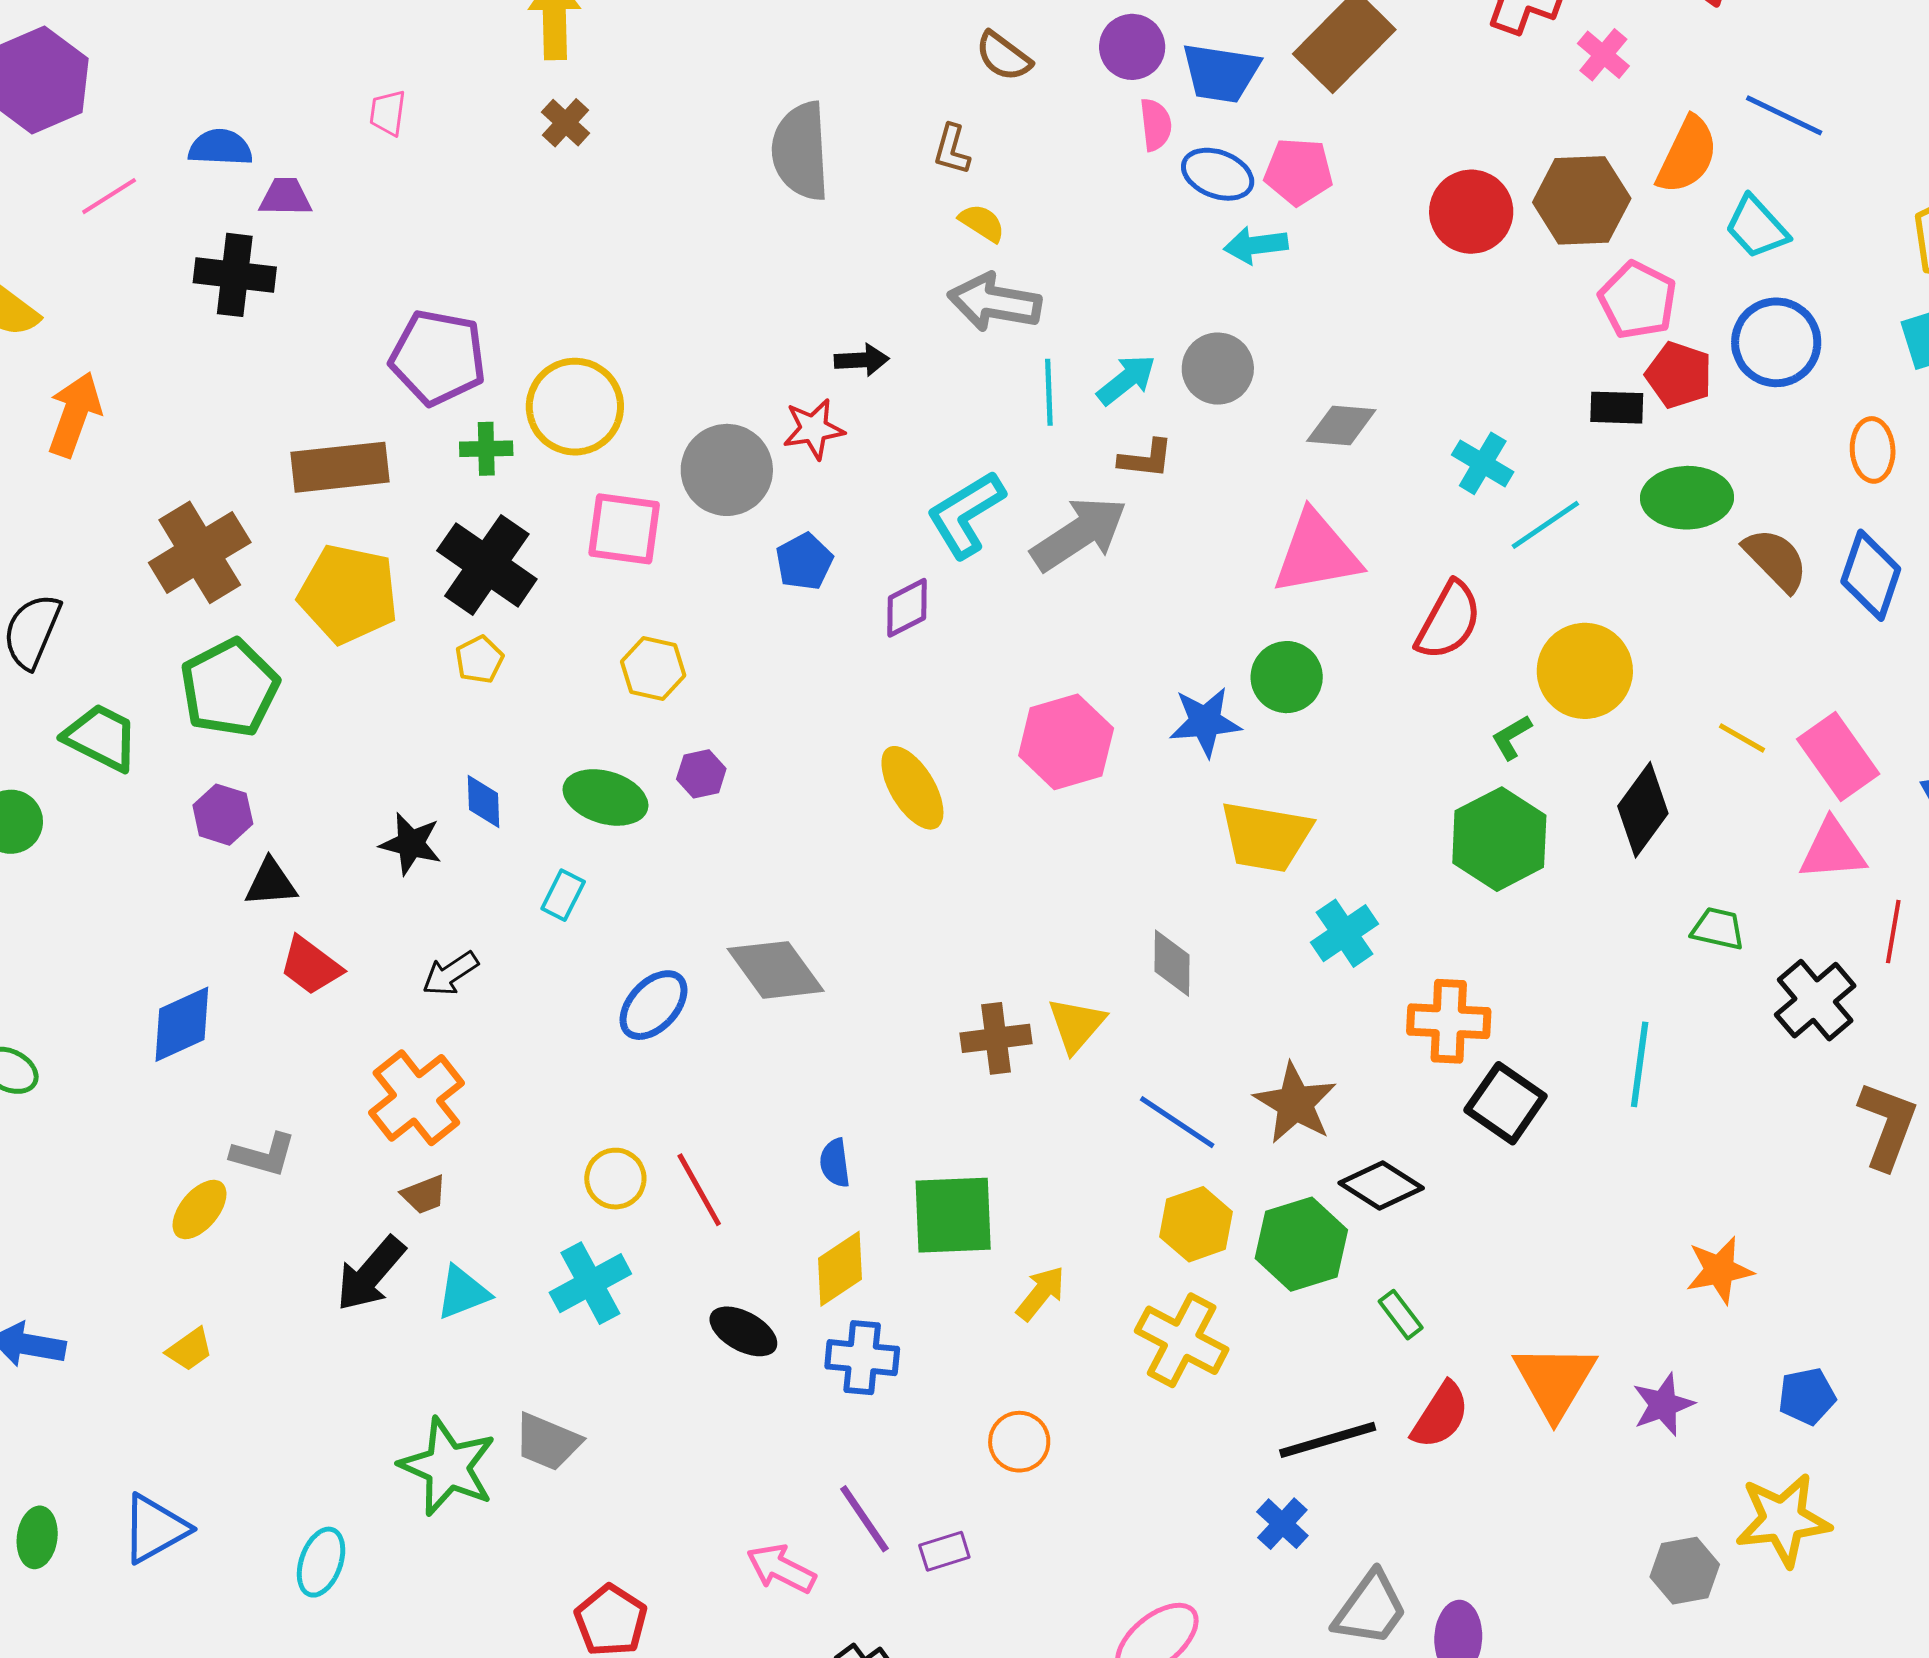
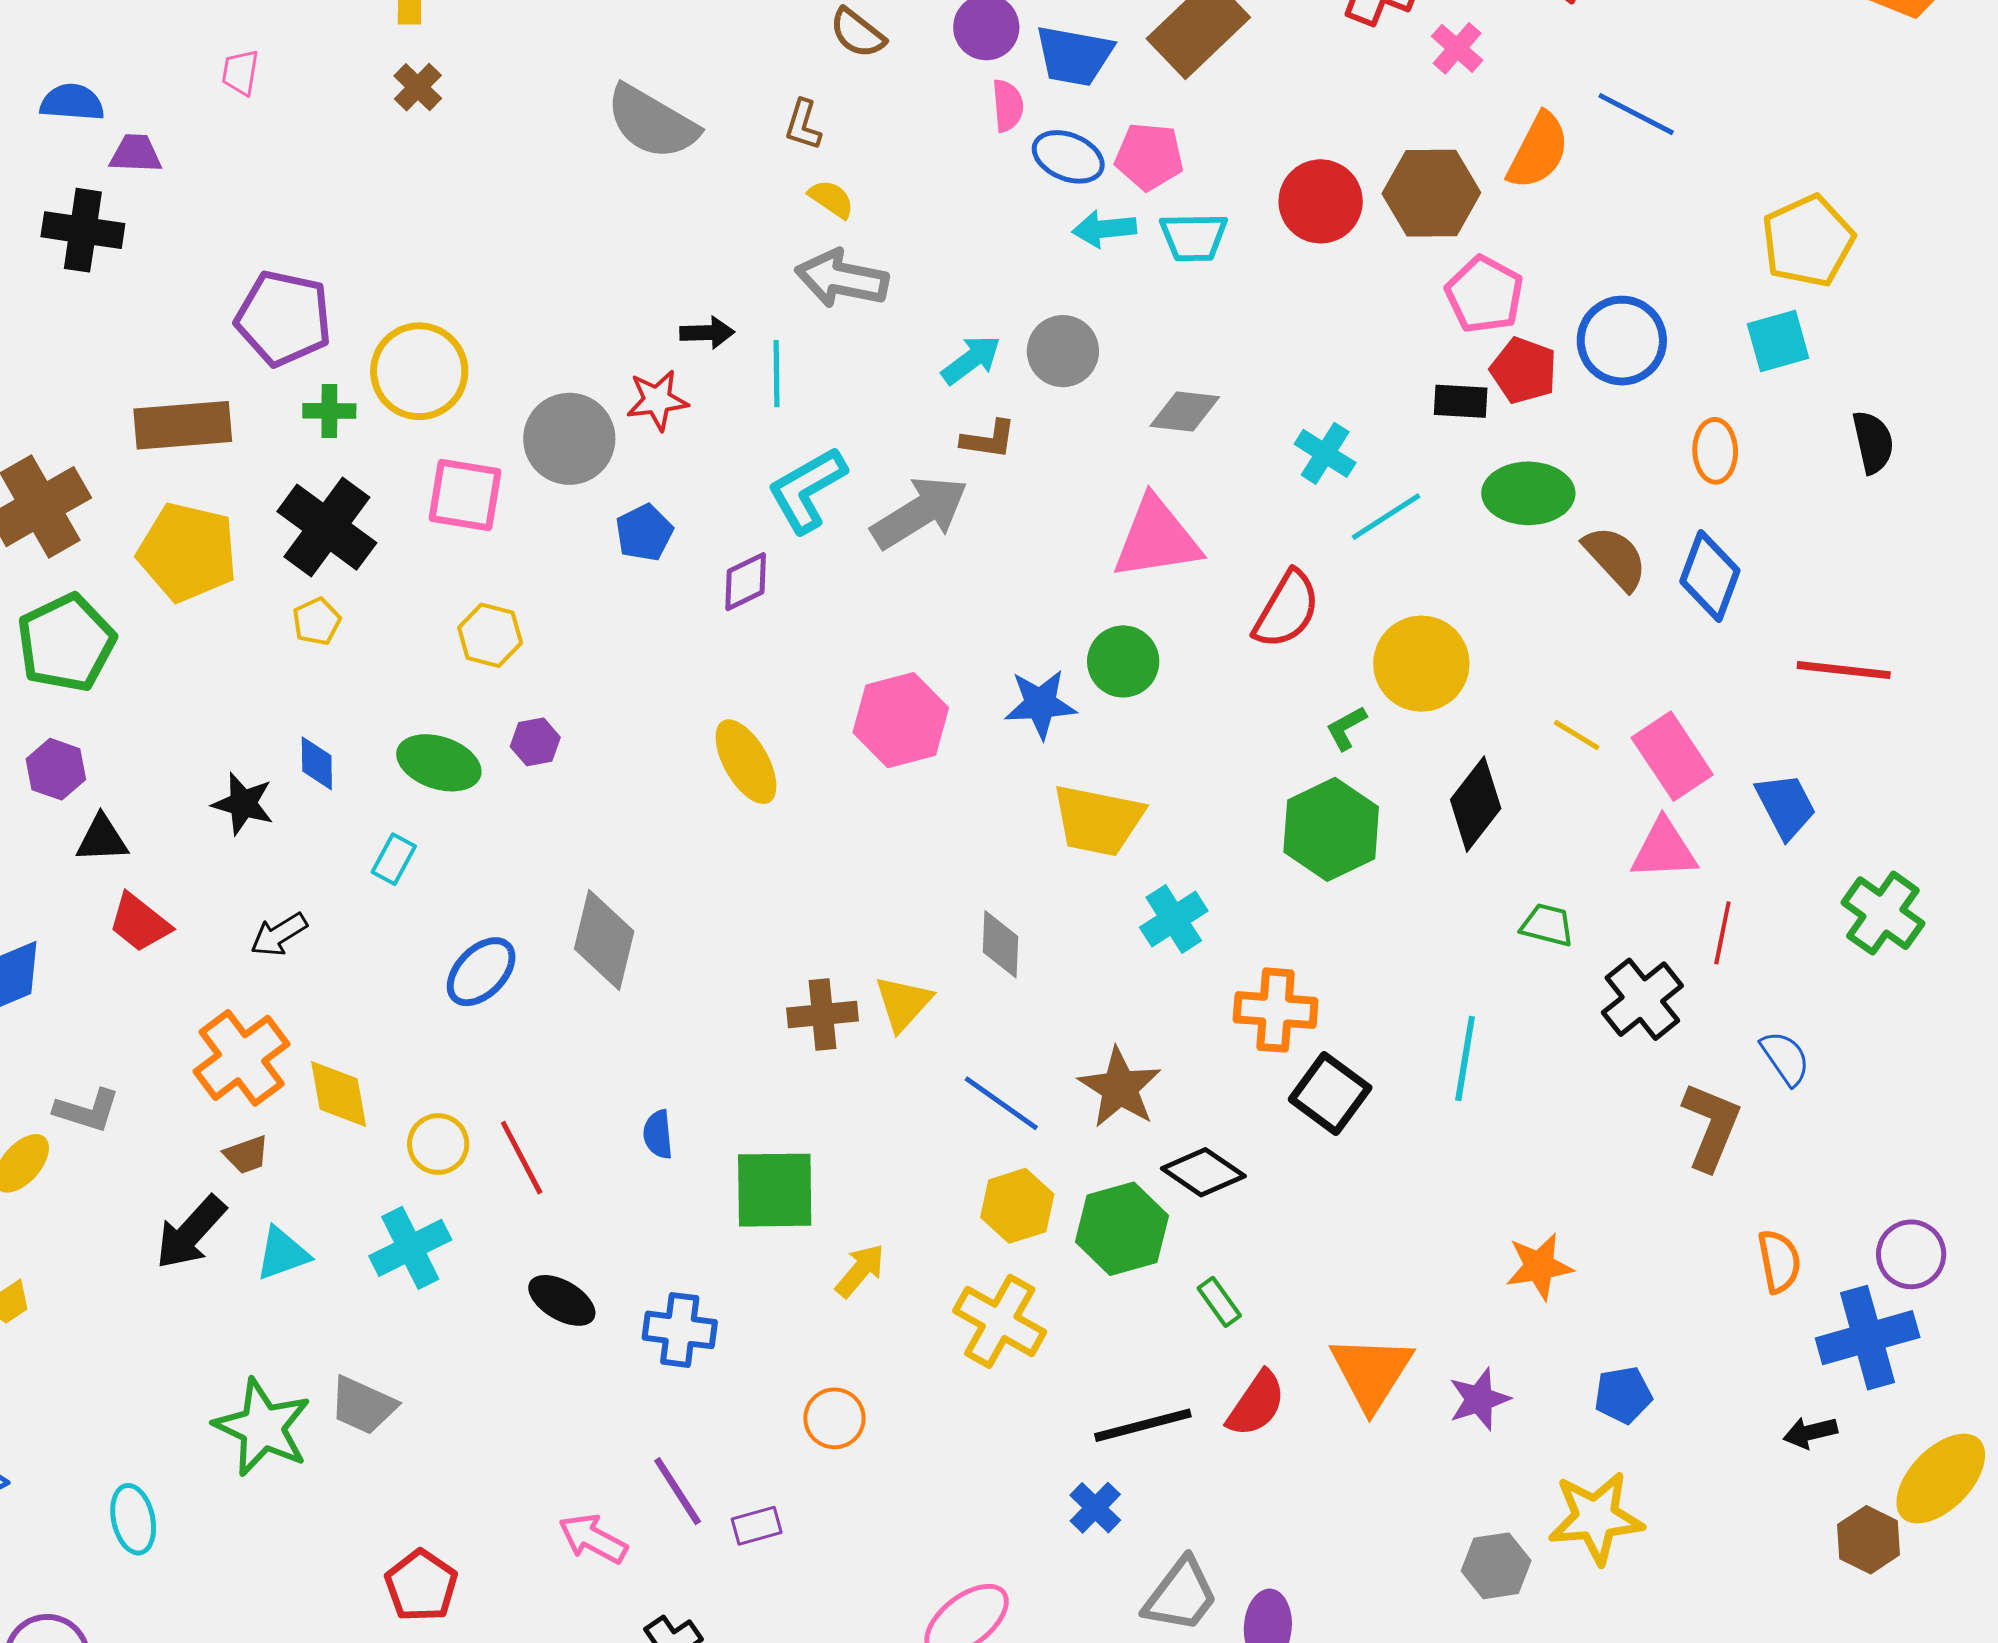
gray semicircle: (801, 151) -> (652, 122), turned -58
cyan trapezoid: (1757, 227) -> (1194, 237), moved, turned -50
cyan line: (1049, 392) -> (776, 374), moved
gray diamond: (776, 970) -> (604, 940), turned 48
yellow diamond: (840, 1269) -> (339, 1094), moved, turned -68
cyan ellipse: (321, 1562) -> (133, 1519), turned -34

